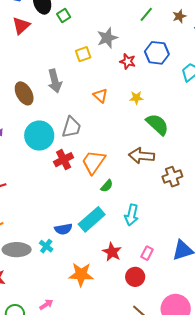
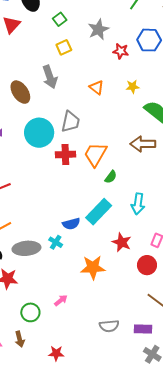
green square: (64, 16) -> (60, 19), moved
yellow square: (83, 54) -> (64, 47), moved
red cross: (64, 160) -> (65, 154), turned 30

